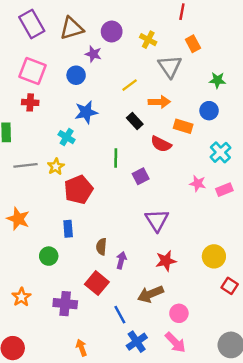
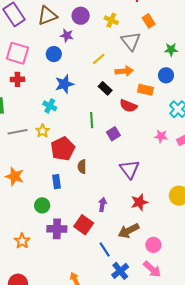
brown semicircle: (101, 247) -> (82, 167), moved
purple cross: (65, 304) -> (57, 229), moved

